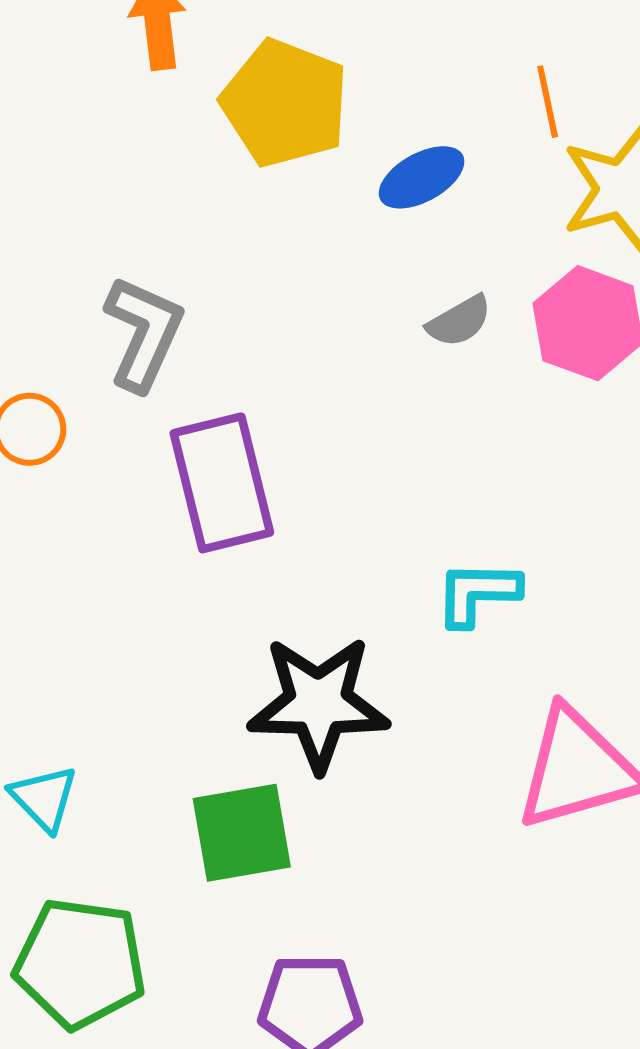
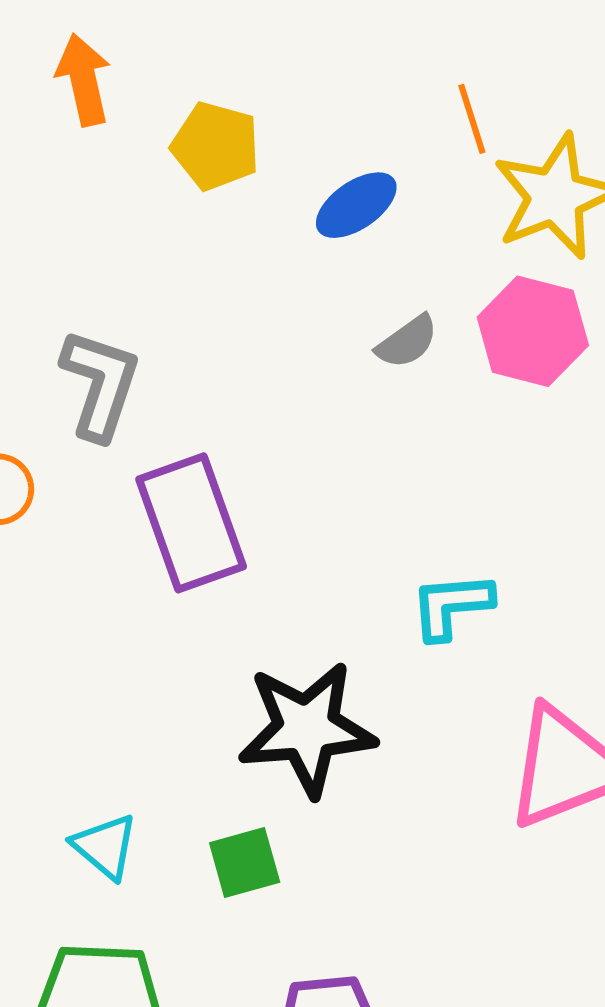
yellow pentagon: (285, 103) -> (216, 146), size x0.7
cyan triangle: (44, 798) -> (105, 846), moved
green square: (242, 833) -> (245, 863), size x0.7

